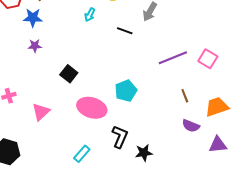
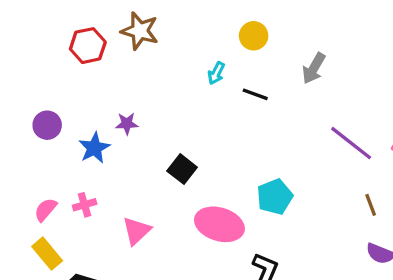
blue star: (33, 18) -> (94, 148), moved, turned -30
black line: (125, 31) -> (255, 94), moved
purple line: (173, 58) -> (351, 143), turned 60

